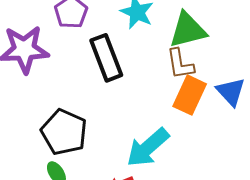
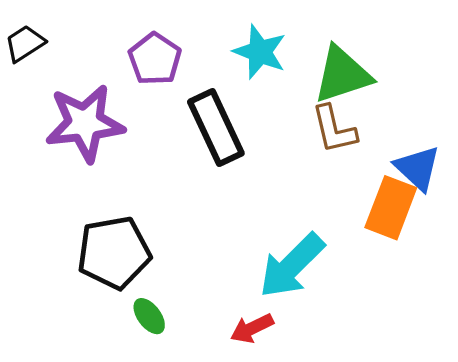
orange rectangle: (190, 95) -> (391, 208), moved
black pentagon: (64, 132) -> (114, 253), moved, turned -30

